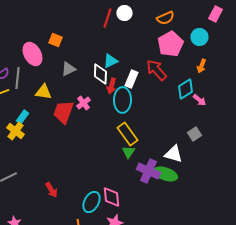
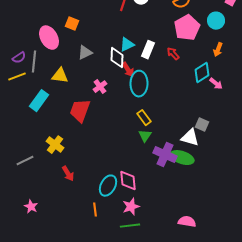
red arrow: (156, 70) -> (173, 54), size x0.6
white rectangle: (131, 79) -> (148, 50), moved
red arrow: (111, 86) -> (128, 70), turned -49
red trapezoid: (63, 112) -> (80, 111), moved
cyan rectangle: (22, 117) -> (39, 101), size x1.5
yellow cross: (15, 131) -> (55, 145), moved
yellow rectangle: (127, 134) -> (144, 118), size x0.7
gray square: (194, 134) -> (202, 125), moved, turned -32

